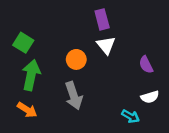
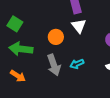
green arrow: (31, 75) -> (21, 49), turned -95
cyan arrow: (131, 116) -> (77, 64), moved, turned 128

